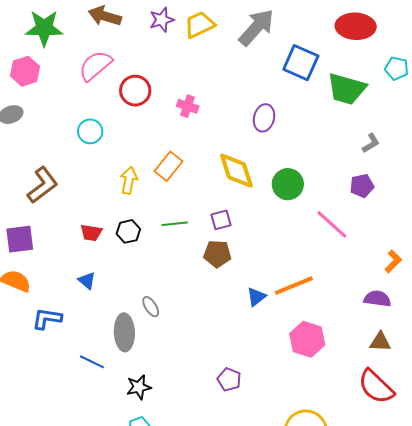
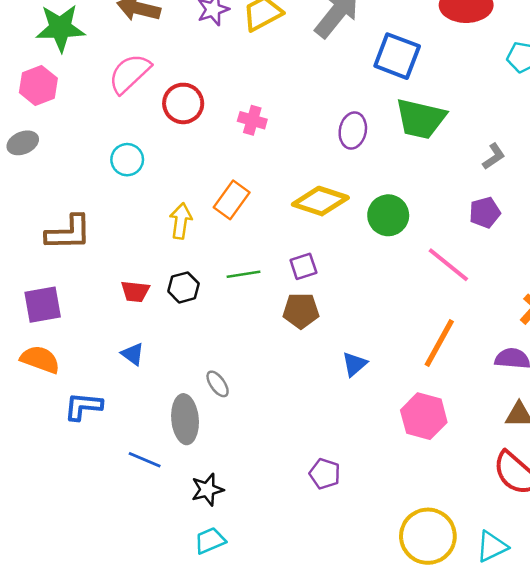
green trapezoid: (347, 89) -> (421, 119), moved
yellow diamond: (236, 171) -> (320, 201), turned -51
brown L-shape: (42, 185) -> (69, 233), turned 39
orange line: (294, 286) -> (439, 343), moved, turned -36

